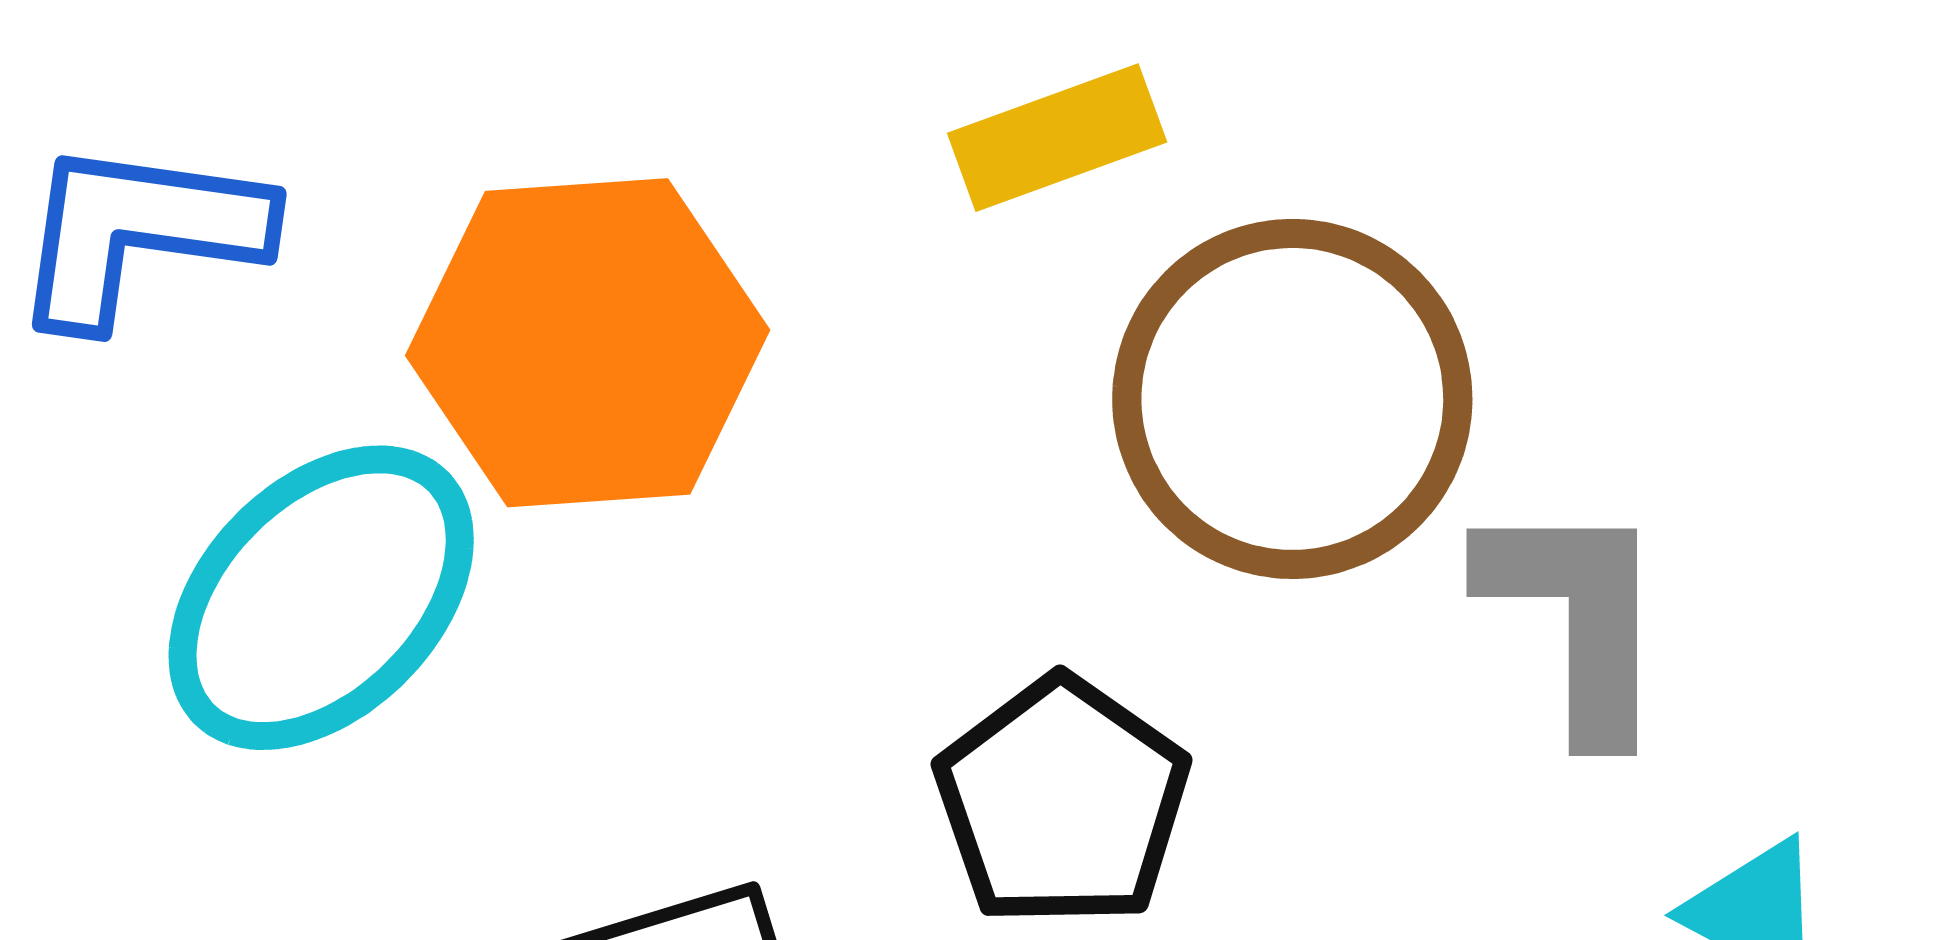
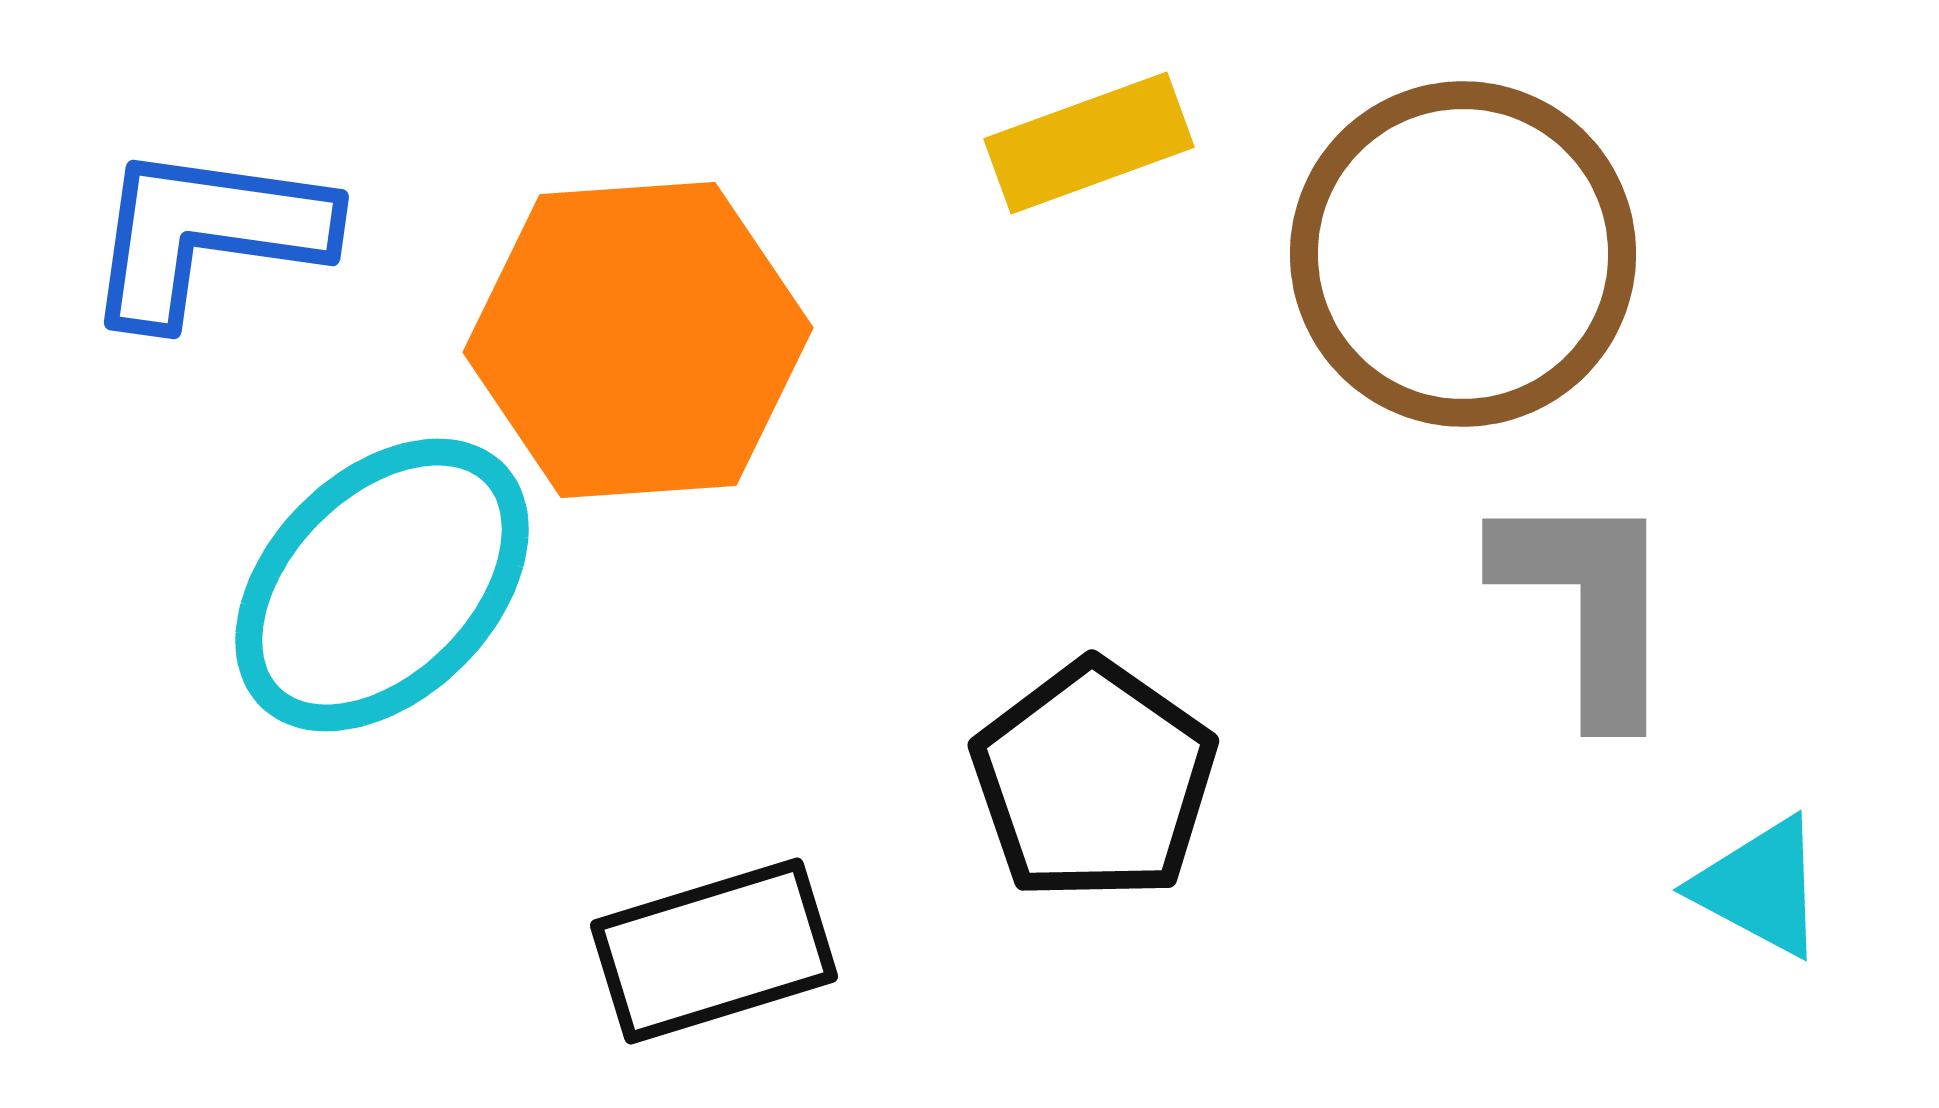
brown circle: (1292, 399) -> (1463, 254), moved

